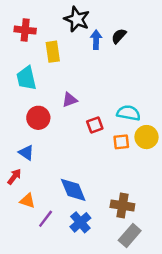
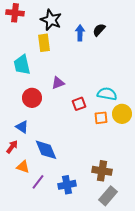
black star: (77, 19) -> (51, 20), moved
red cross: (25, 30) -> (15, 13), moved
blue diamond: (73, 190) -> (46, 150), moved
blue cross: (80, 222) -> (67, 185), turned 30

